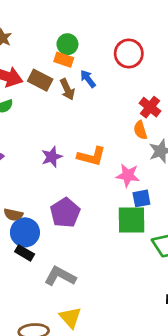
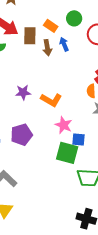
green circle: (67, 44) -> (74, 18), moved
brown rectangle: (40, 80) -> (30, 36), turned 48
pink star: (128, 175) -> (63, 125), moved

